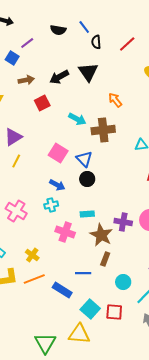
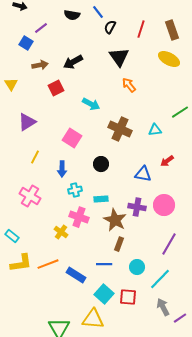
black semicircle: (96, 42) -> (110, 27), turned 32
red line: (127, 44) -> (141, 29), turned -30
black triangle: (88, 72) -> (119, 57), moved
brown cross: (103, 130) -> (120, 129), moved, turned 30
blue triangle: (84, 159) -> (143, 174), moved, turned -36
yellow line: (16, 161) -> (35, 157), moved
blue arrow: (57, 185) -> (62, 169), moved, turned 63
cyan cross: (51, 205) -> (75, 190), moved
yellow cross: (32, 255) -> (61, 232), moved
blue line: (83, 273) -> (104, 264), moved

